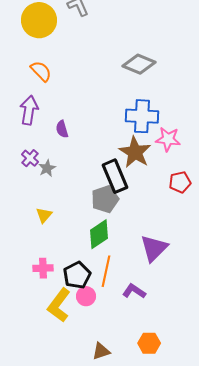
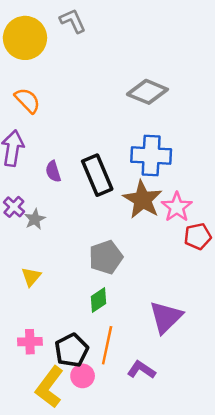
pink star: (168, 139) -> (177, 207), moved, turned 30
black rectangle: (115, 176) -> (97, 175), moved
green diamond: (99, 234) -> (98, 300), size x0.7

